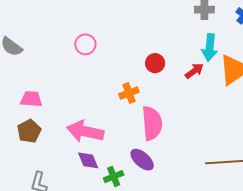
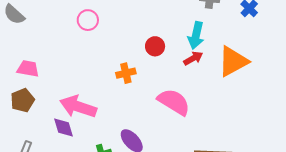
cyan arrow: (210, 47) -> (196, 35), moved
pink semicircle: (152, 123) -> (174, 102), moved, turned -60
purple diamond: (88, 160) -> (64, 128), moved

